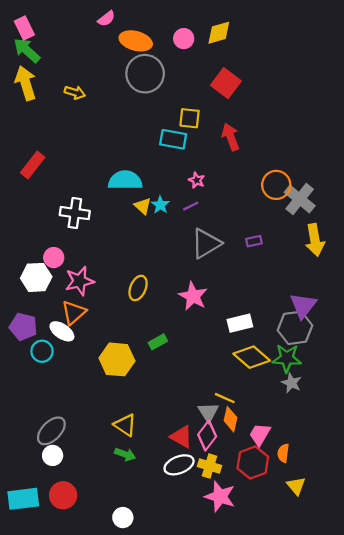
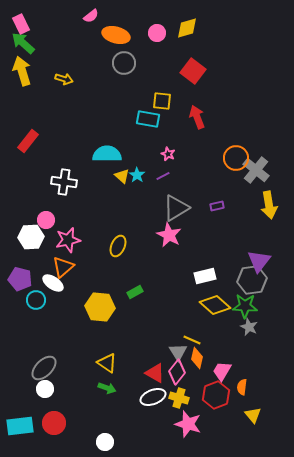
gray circle: (145, 74) -> (124, 63), size x0.7
pink star: (193, 296) -> (169, 235), moved

